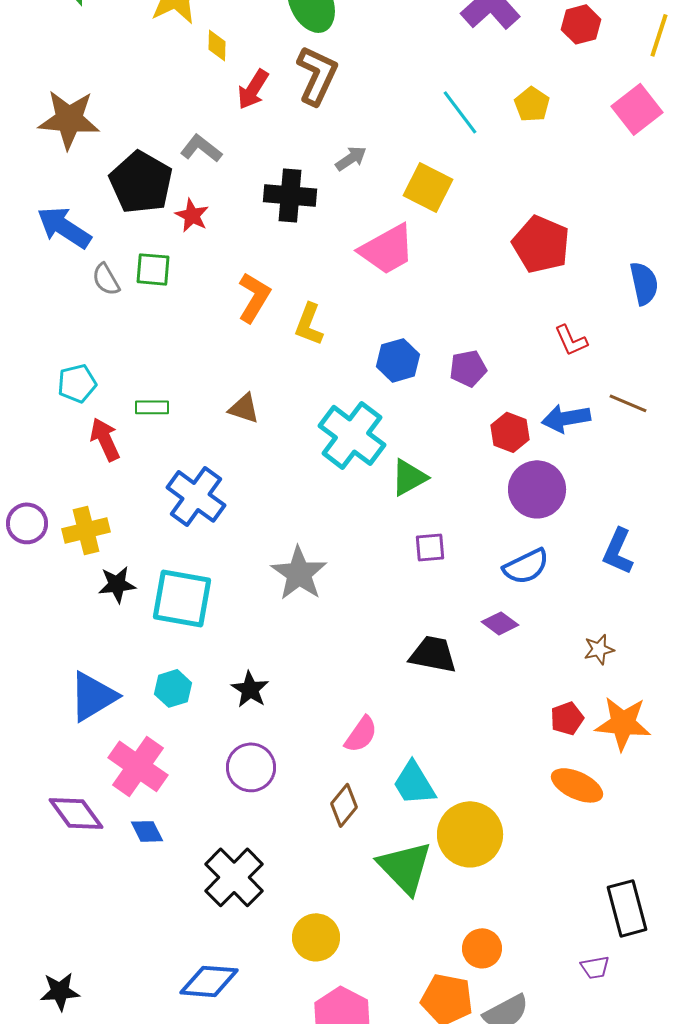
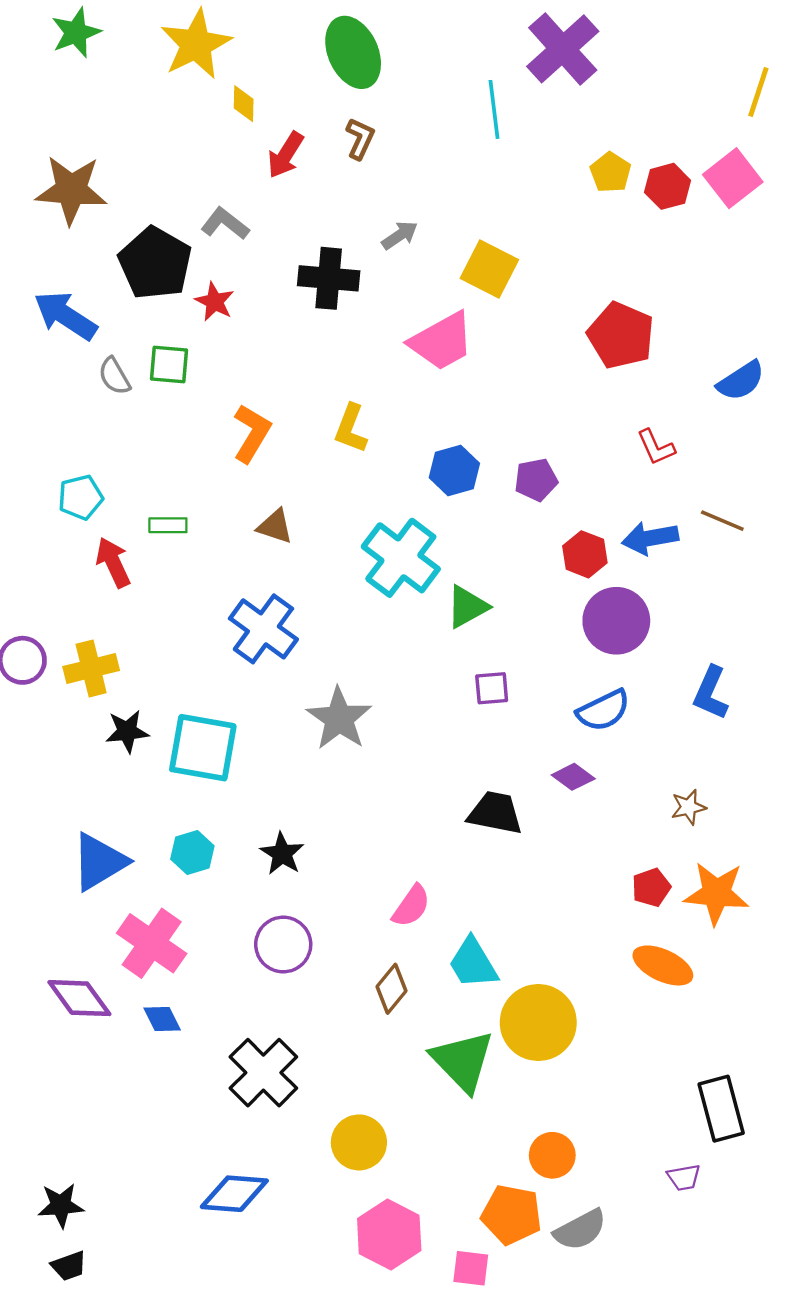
red hexagon: (581, 24) -> (668, 186), moved
brown L-shape: (317, 75) -> (360, 139), size x0.6
cyan line: (460, 112) -> (494, 109), moved, turned 30
blue semicircle: (644, 283) -> (741, 381), turned 69
orange L-shape: (254, 297) -> (252, 433), moved
blue cross: (196, 496) -> (263, 629), moved

